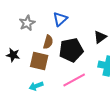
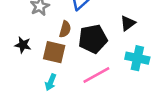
cyan arrow: (36, 86) -> (51, 82), turned -48

